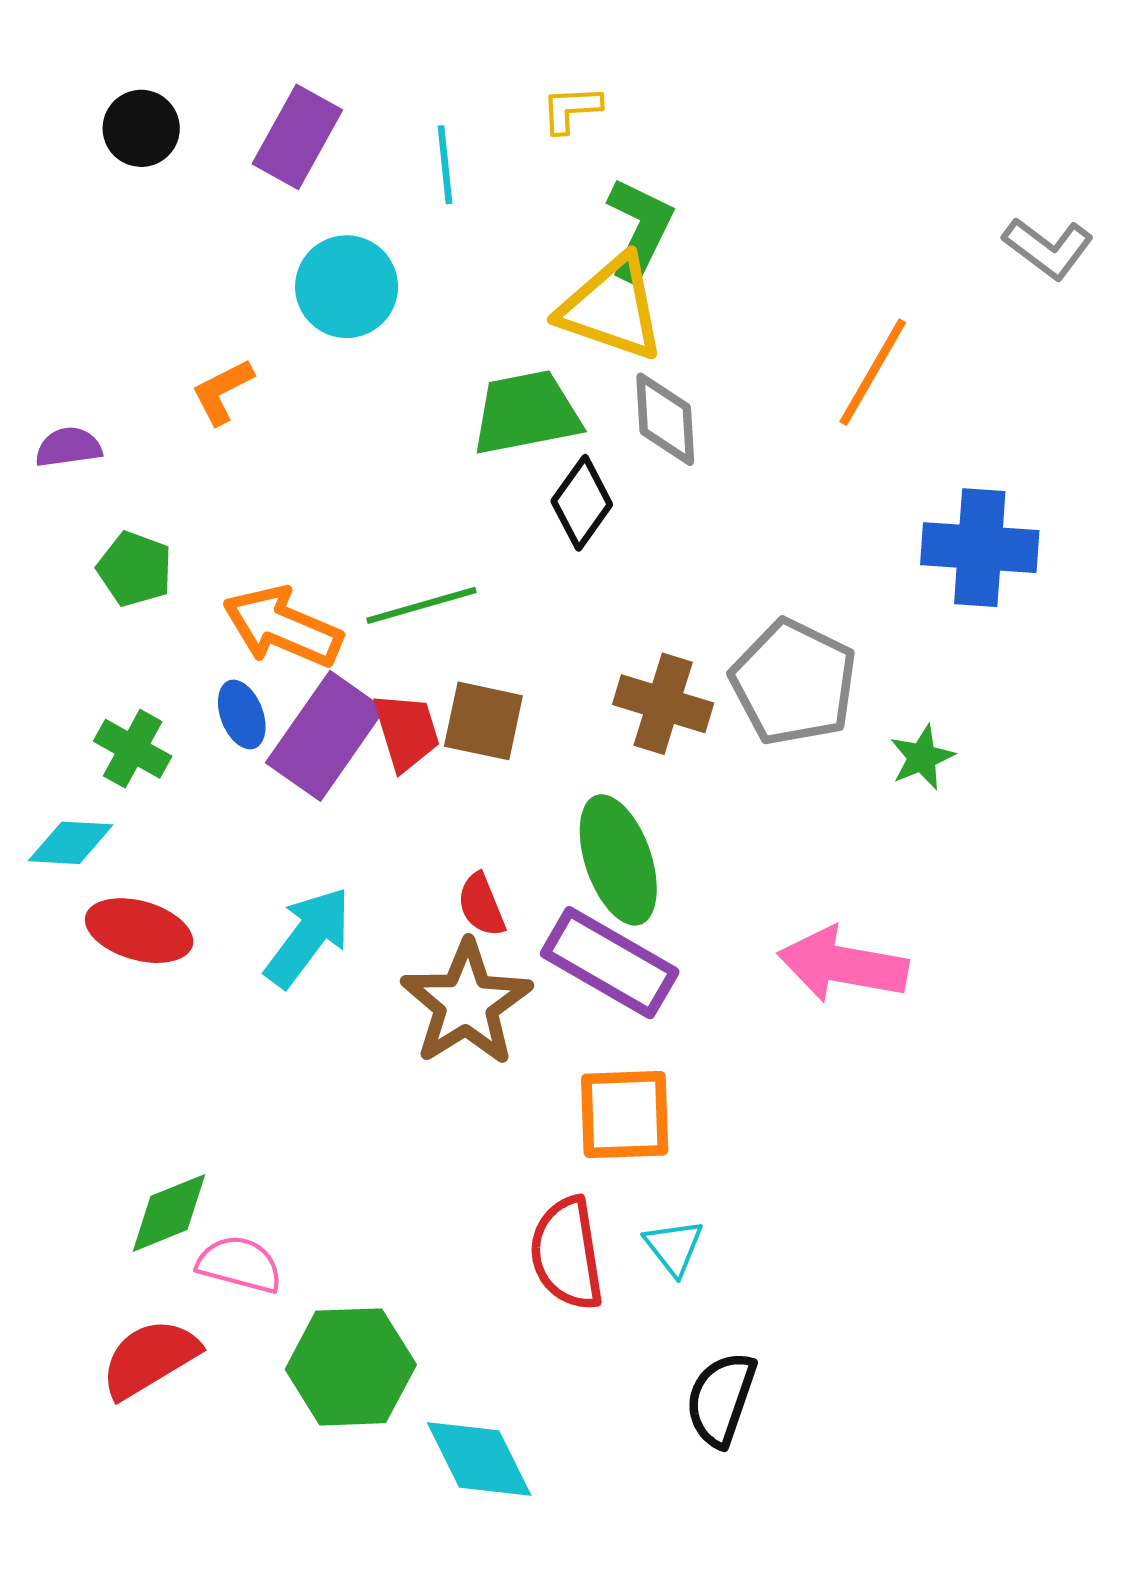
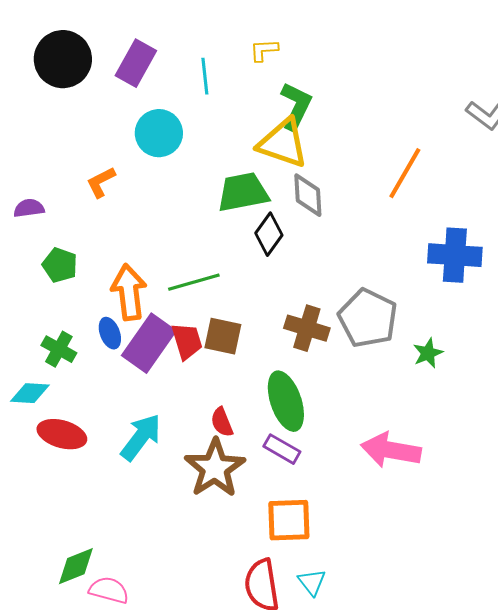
black circle: (141, 128) -> (63, 59), size x1.6
orange arrow: (282, 627) -> (129, 292), turned 60
purple rectangle: (610, 963) -> (282, 449), size x0.6

